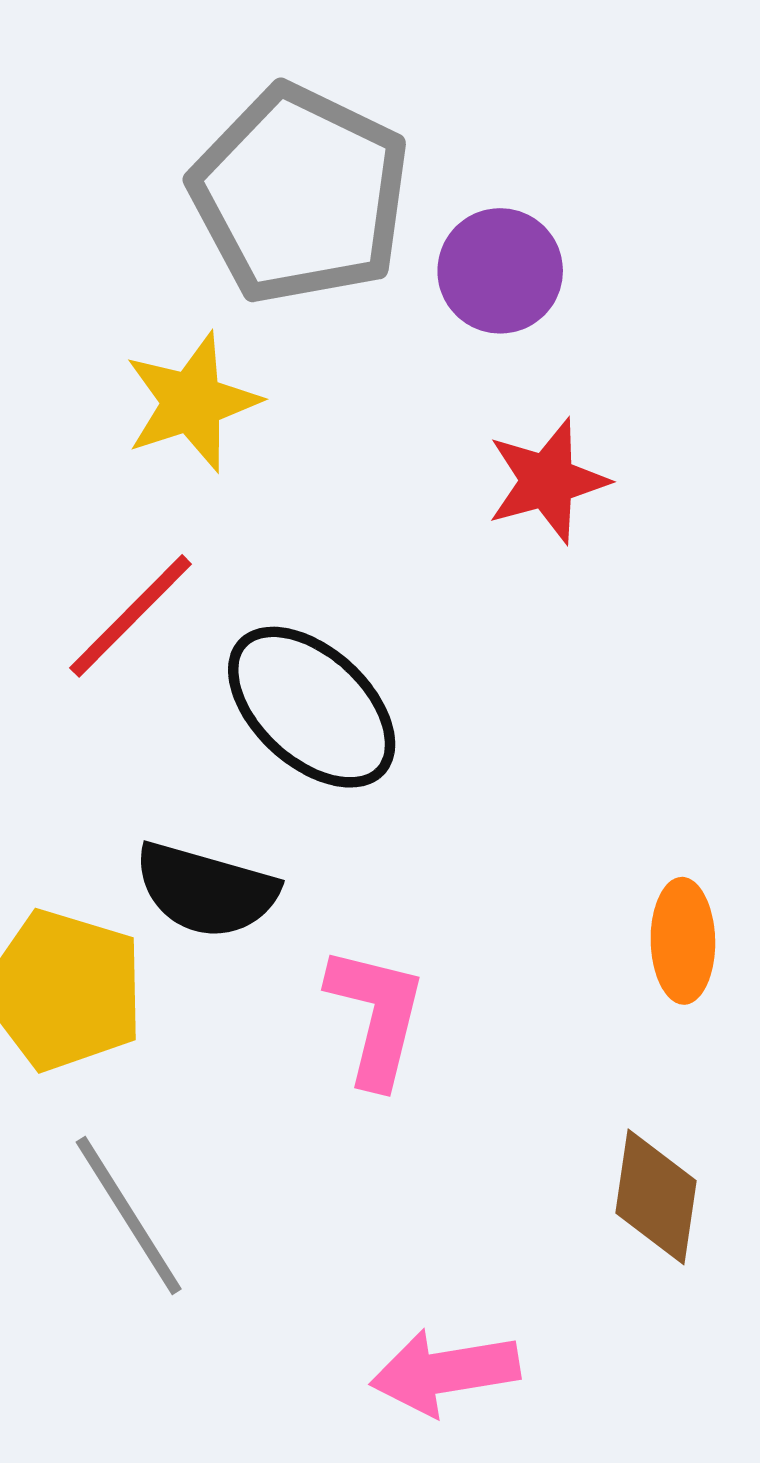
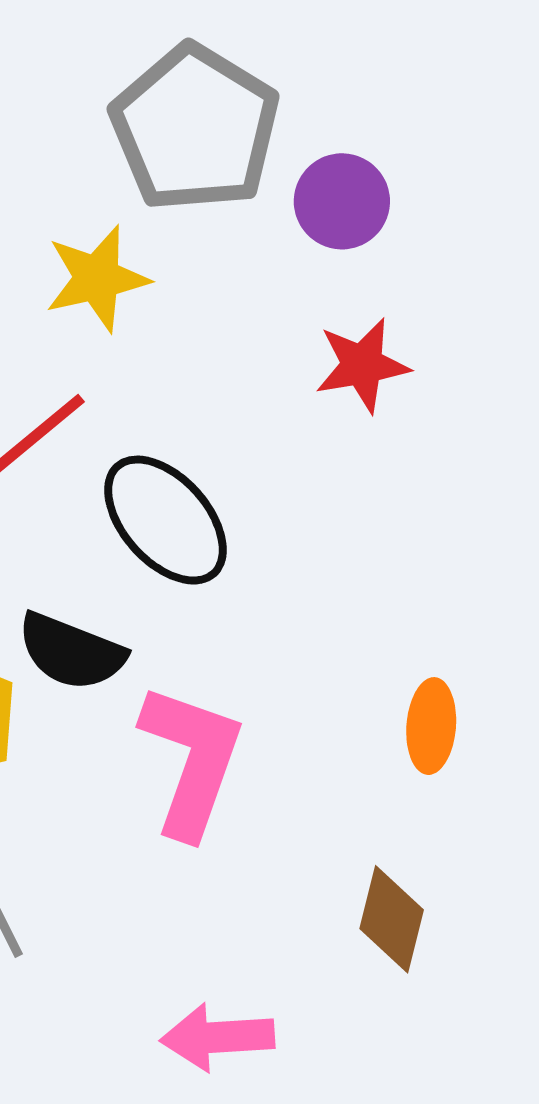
pink L-shape: (376, 1016) -> (192, 760), size x1.4

